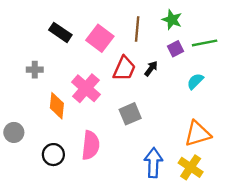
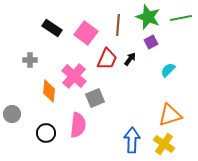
green star: (172, 20) -> (148, 17), size x1.4
green line: (205, 43) -> (181, 18), moved
gray square: (130, 114) -> (95, 98), moved

